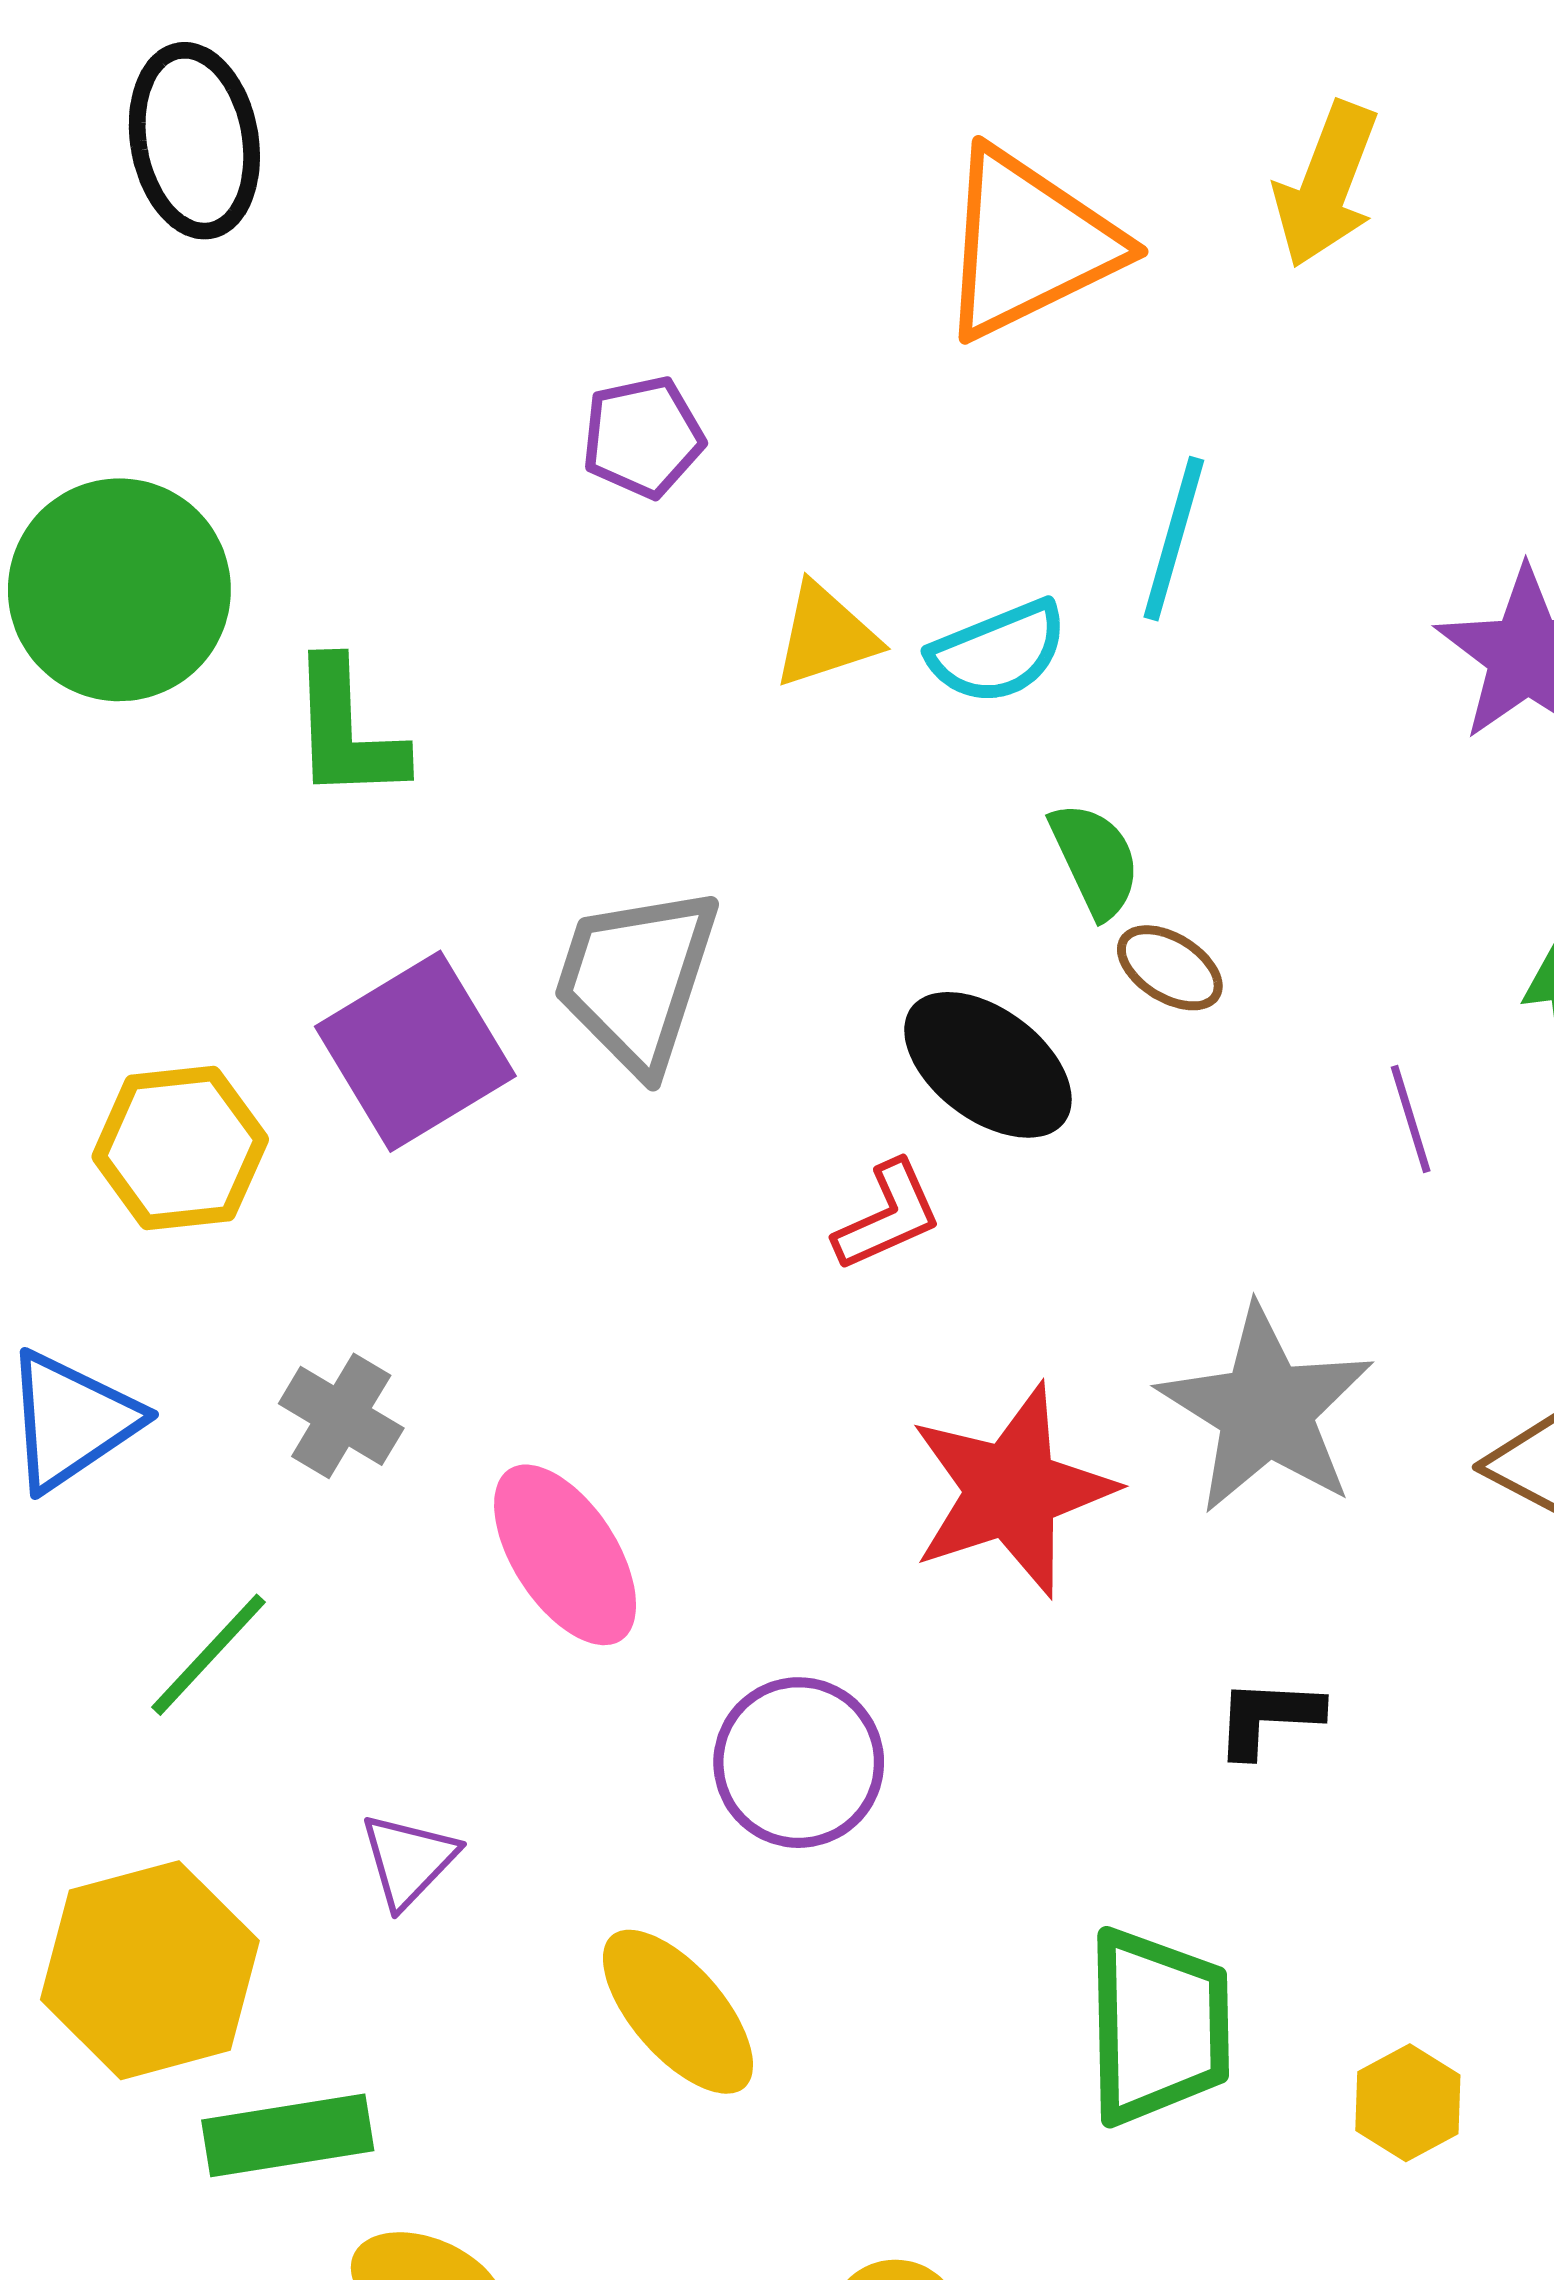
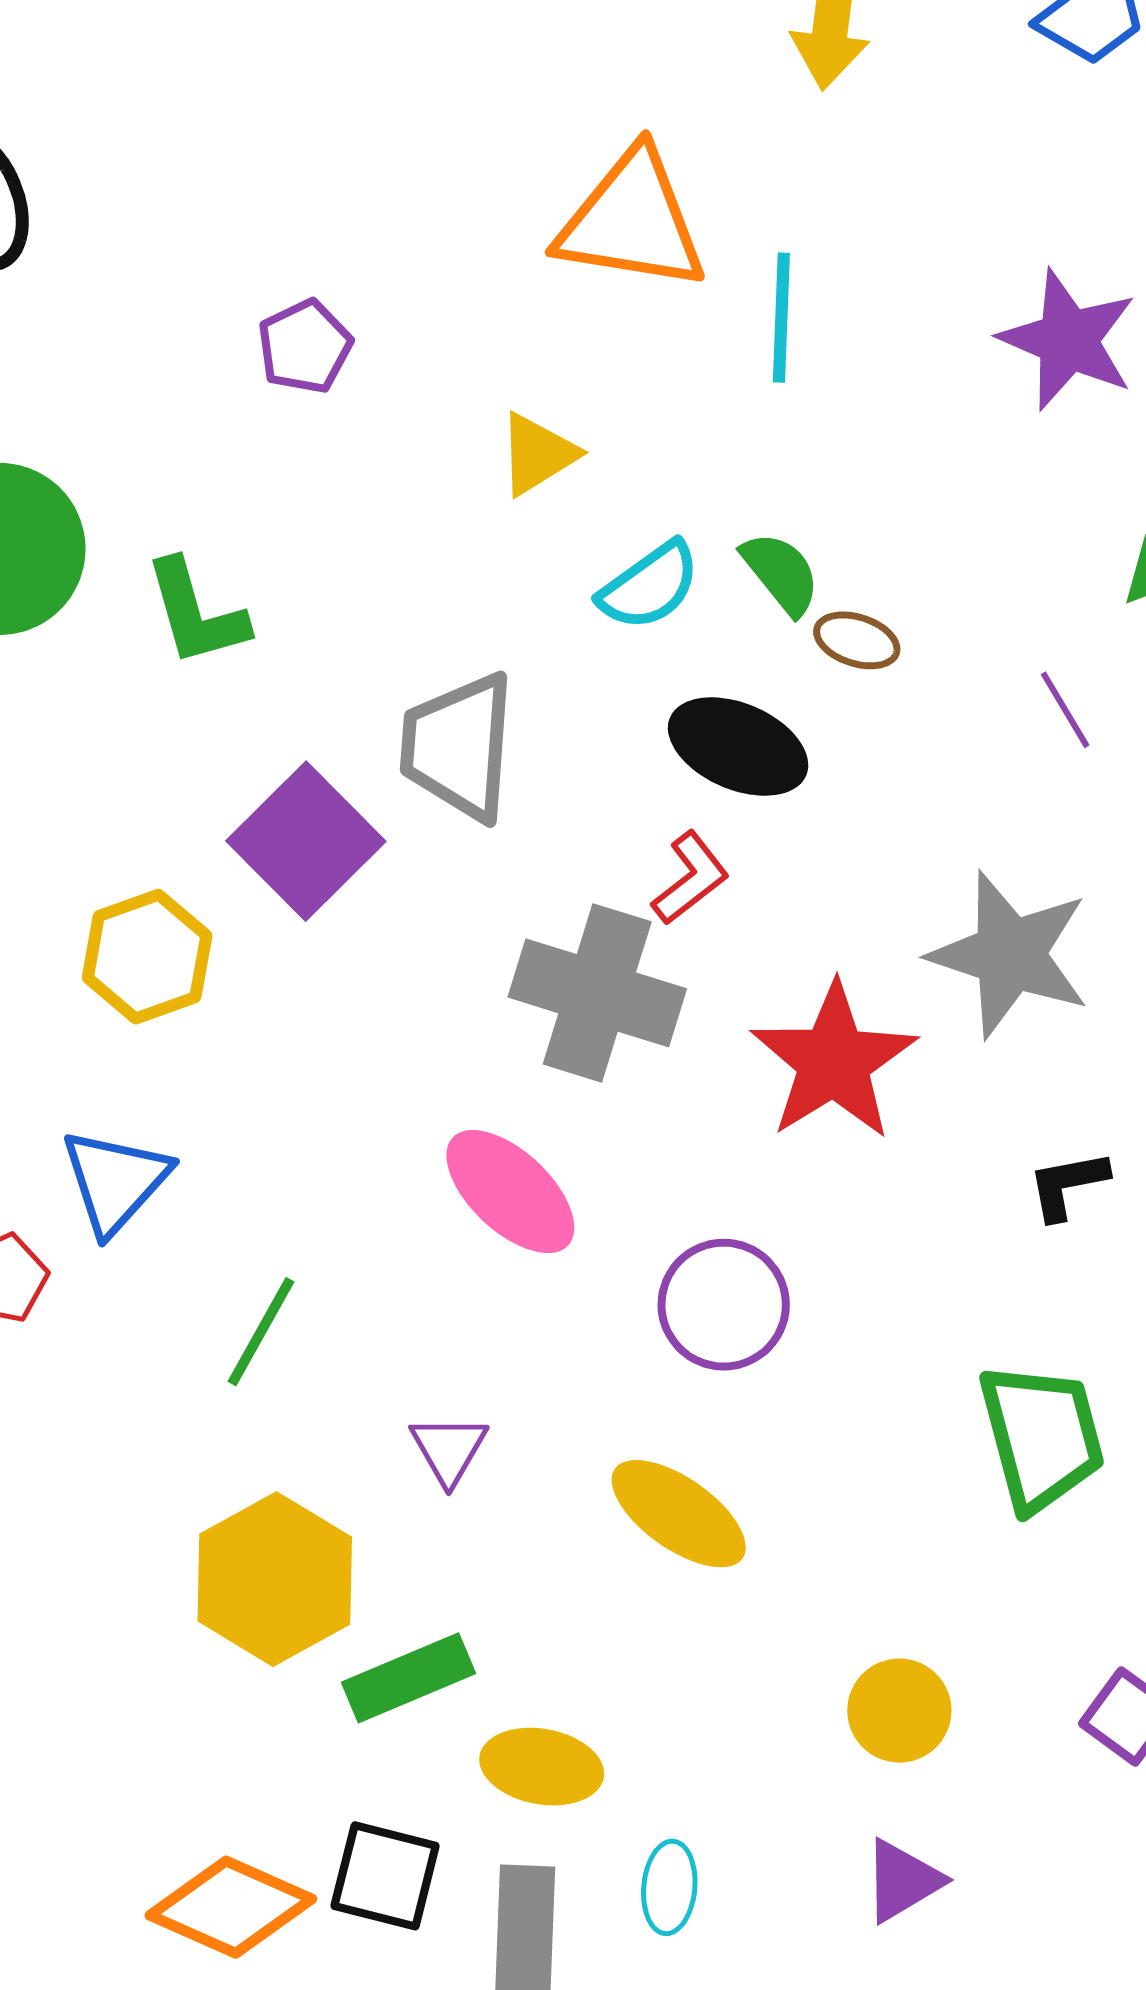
orange triangle: (1029, 244) -> (632, 221), moved, turned 49
purple pentagon: (643, 437) -> (305, 347), moved
cyan semicircle: (998, 652) -> (649, 586), moved
gray cross: (341, 1416) -> (597, 993), moved, size x1.8

